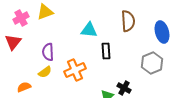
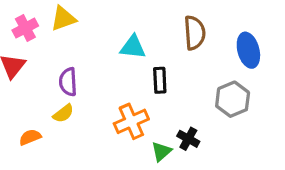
orange cross: (75, 70) -> (131, 121), moved

